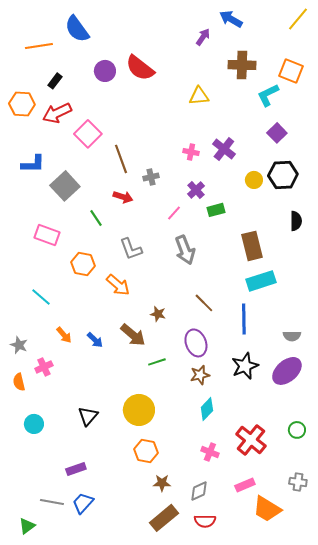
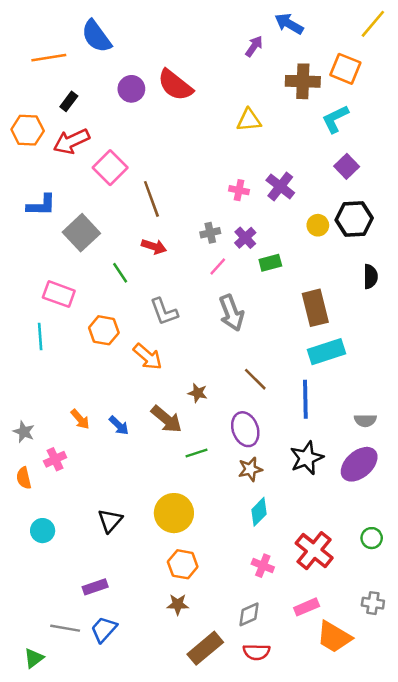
orange square: (291, 71) -> (345, 69), moved
gray cross: (151, 177) -> (210, 233), moved
cyan line: (41, 297) -> (40, 337), moved, turned 45
brown star: (162, 483) -> (178, 604), moved

